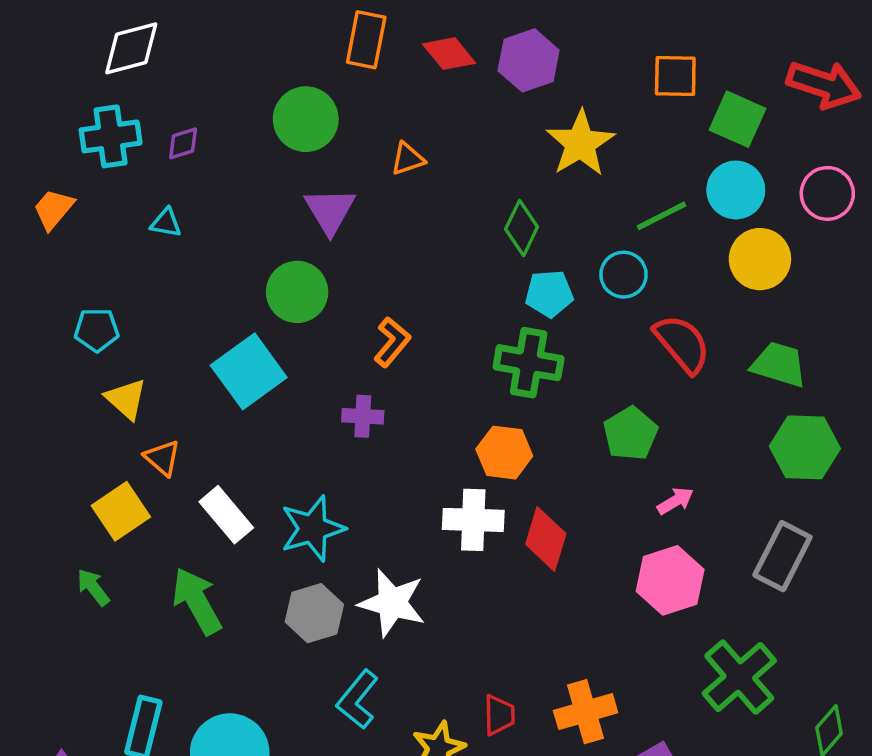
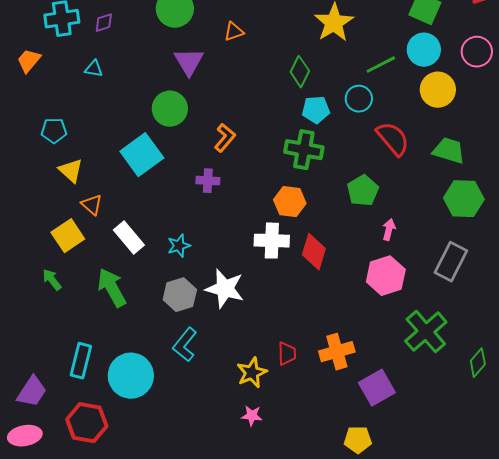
pink arrow: (675, 501) -> (389, 230), turned -45
cyan star: (313, 529) -> (179, 246), size x0.6
cyan L-shape: (358, 700) -> (185, 345), moved

